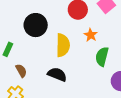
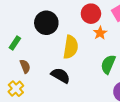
orange star: (91, 35) -> (100, 33), moved

